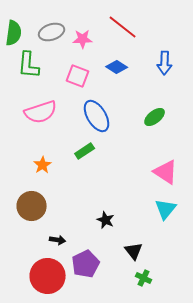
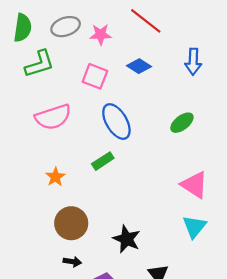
green L-shape: (29, 65) -> (40, 64), turned -112
brown circle: (32, 206) -> (71, 223), moved
black star: (106, 220) -> (127, 239), size x1.4

